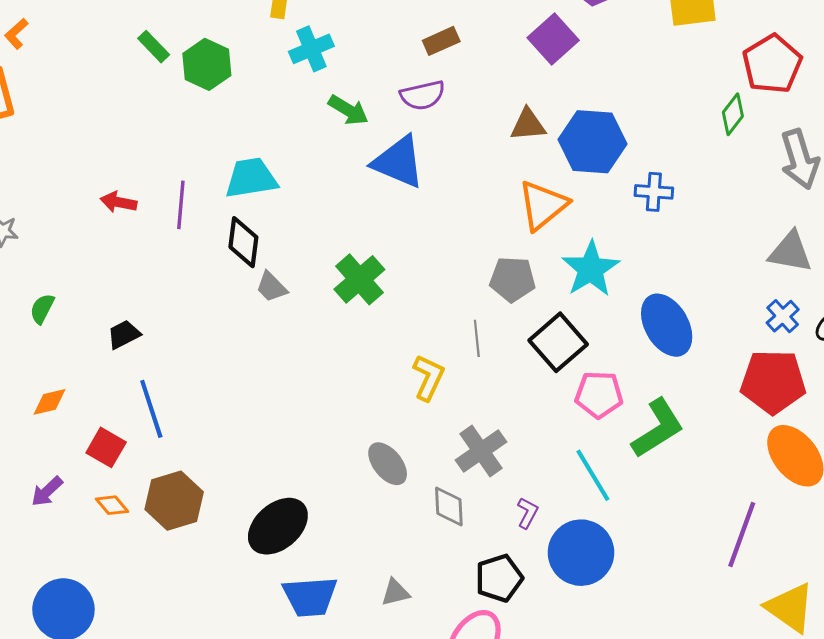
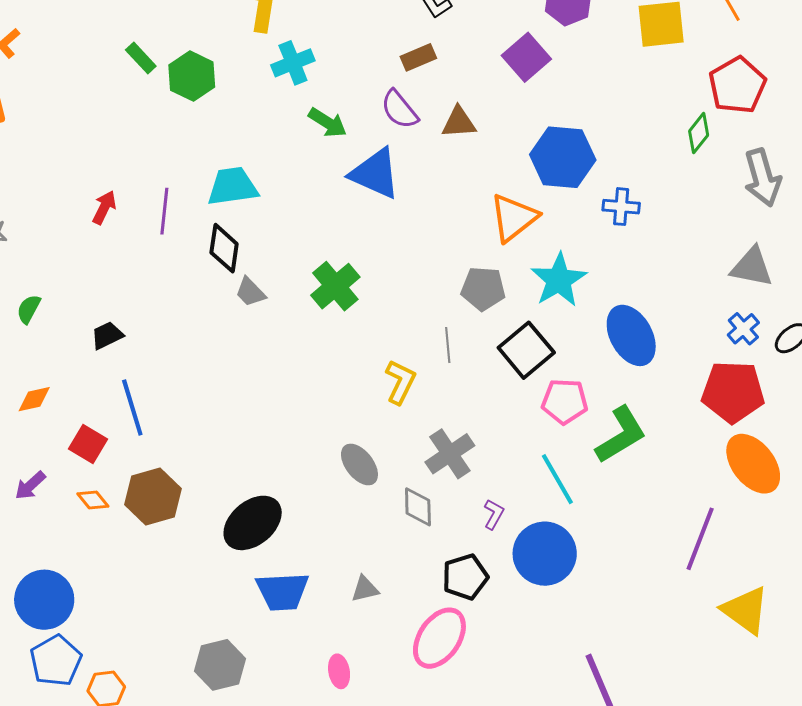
purple semicircle: (423, 95) -> (399, 109), turned 63
brown triangle: (528, 125) -> (459, 122), moved
red arrow: (119, 202) -> (104, 208), turned 104

